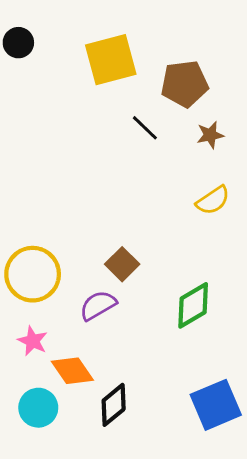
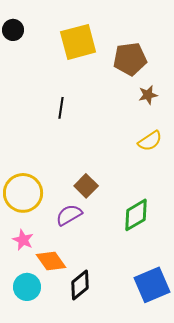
black line: (145, 128) -> (61, 108), moved, turned 55

